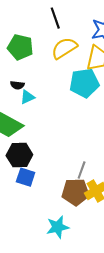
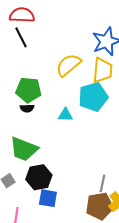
black line: (55, 18) -> (21, 37), moved
green pentagon: (20, 47) -> (29, 90), moved
cyan triangle: (27, 97) -> (65, 115), moved, turned 35

